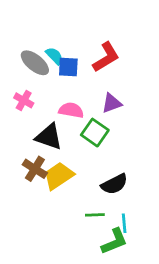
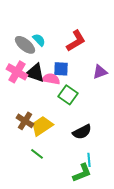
blue square: (68, 67) -> (61, 69), moved
pink cross: (24, 100) -> (17, 72), size x1.5
purple triangle: (112, 103) -> (100, 72), moved
black triangle: (49, 137) -> (35, 73), moved
green line: (95, 215) -> (37, 154), moved, turned 40

